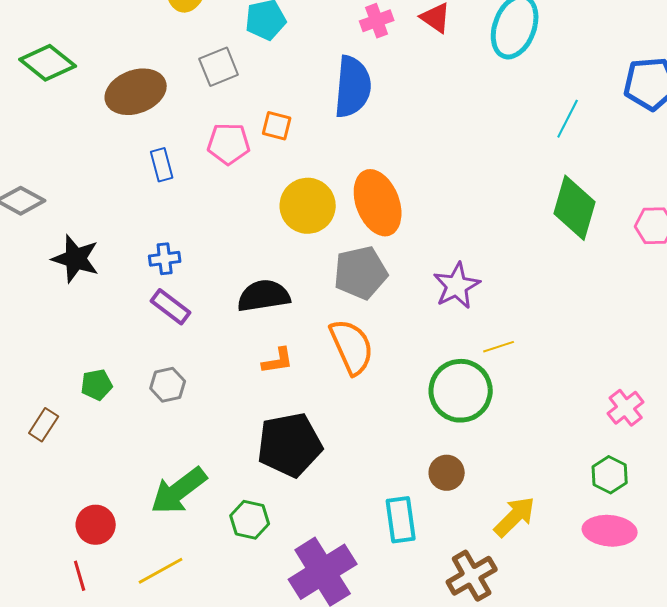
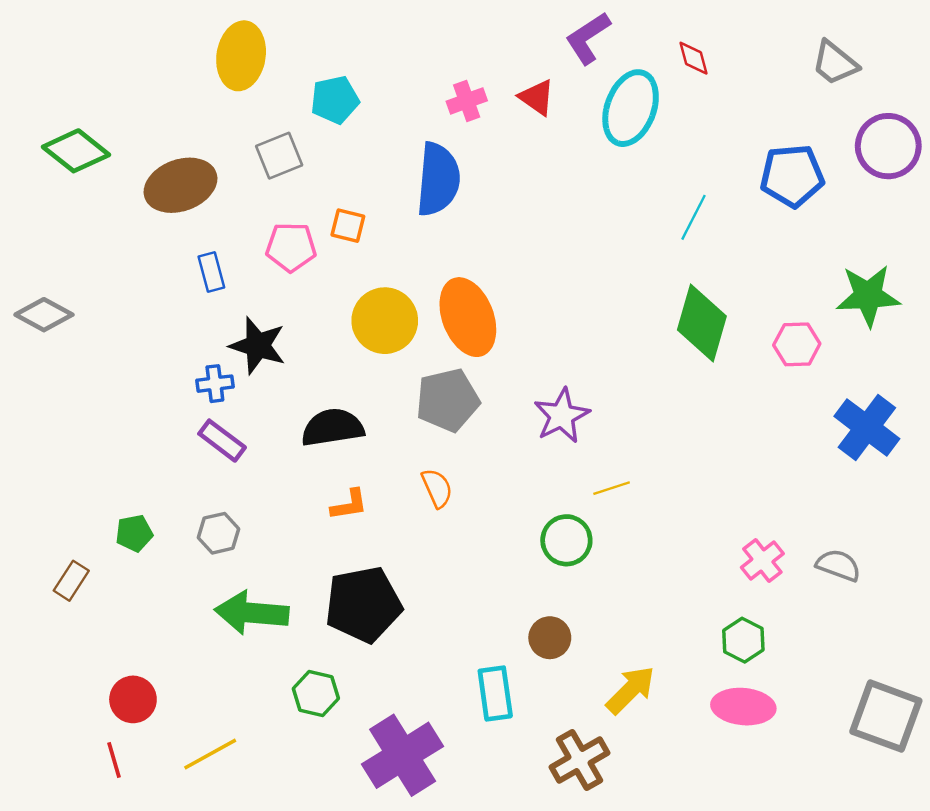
black star: (76, 259) -> (258, 346), moved
orange semicircle: (352, 347) -> (437, 488), size x0.6
green circle: (461, 391) -> (566, 540), size x0.7
green arrow: (179, 491) -> (252, 613), moved, turned 42

